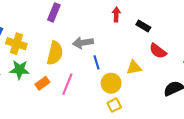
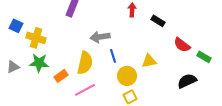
red semicircle: (158, 51) -> (182, 45), moved
yellow semicircle: (55, 53) -> (85, 63), moved
pink line: (67, 84) -> (85, 90), moved, turned 40

